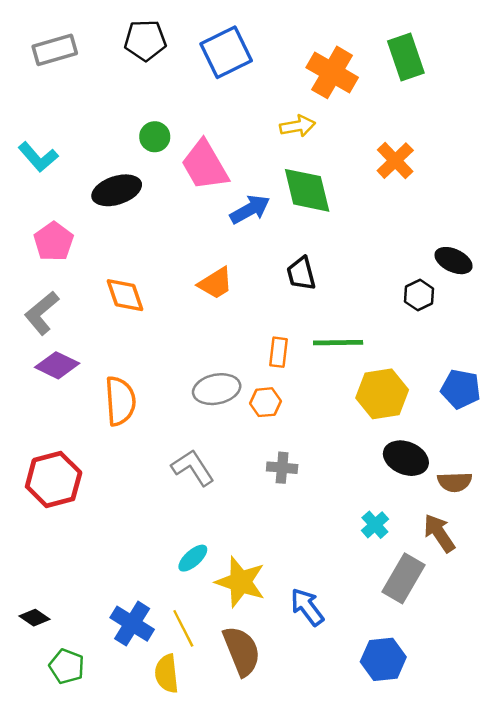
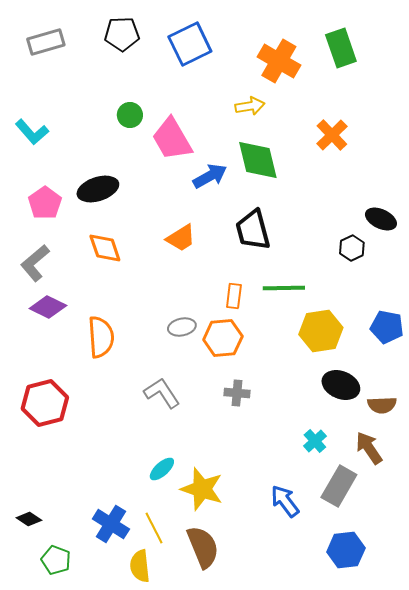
black ellipse: (117, 190) -> (98, 189), moved
black trapezoid: (301, 274) -> (253, 230), size x1.4
gray ellipse: (217, 389) -> (182, 327), size x0.7
orange hexagon: (265, 402) -> (223, 338), size x1.5
blue arrow: (307, 607) -> (285, 501), moved
blue hexagon: (383, 659) -> (346, 550), moved

